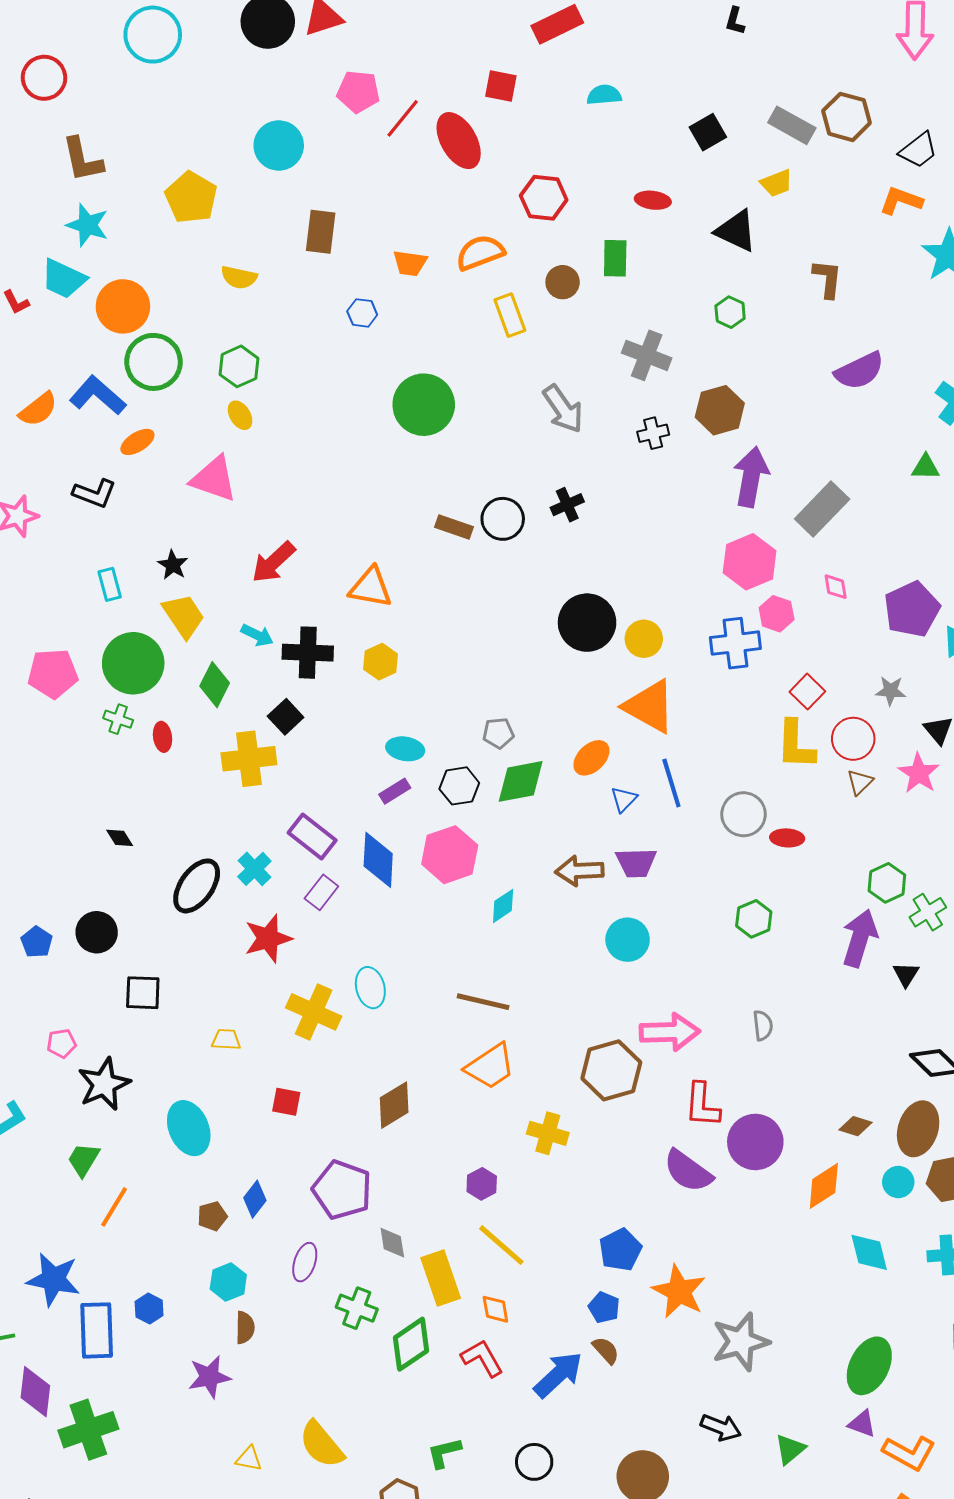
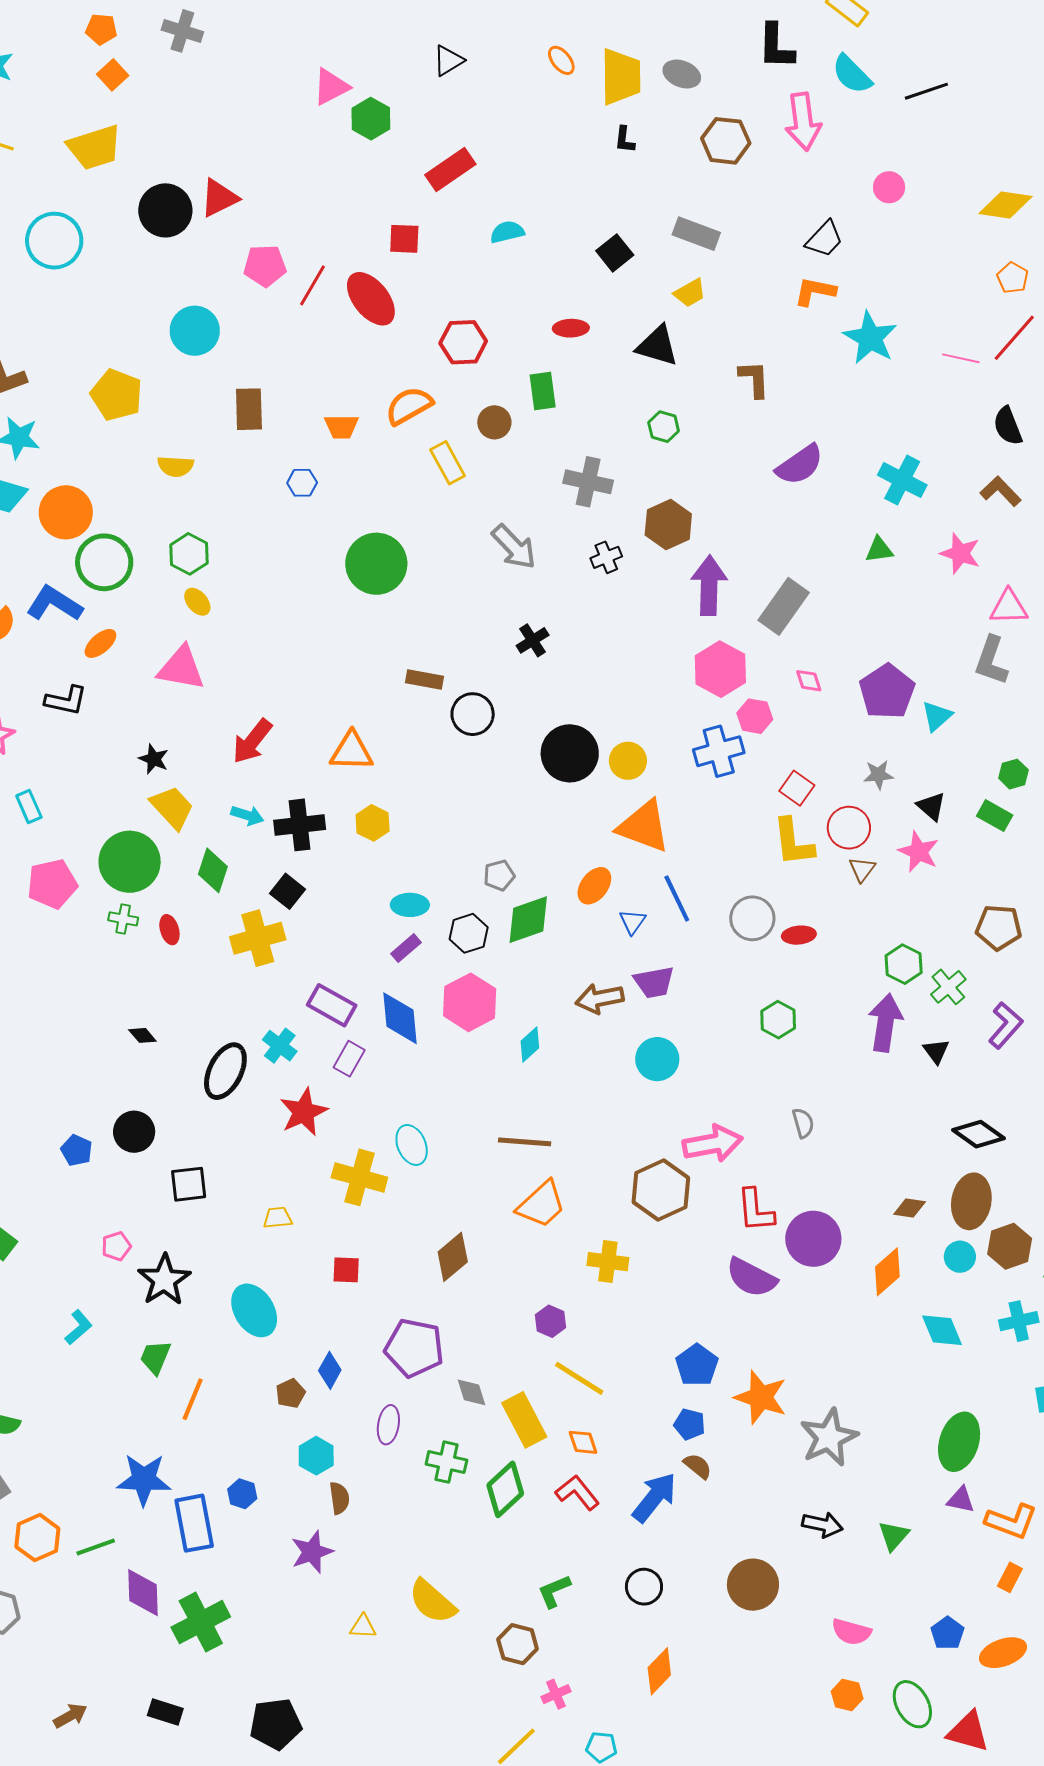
brown hexagon: (847, 117) -> (726, 141), moved
black circle: (503, 519) -> (473, 714), moved
cyan rectangle: (110, 584) -> (29, 807), moved

